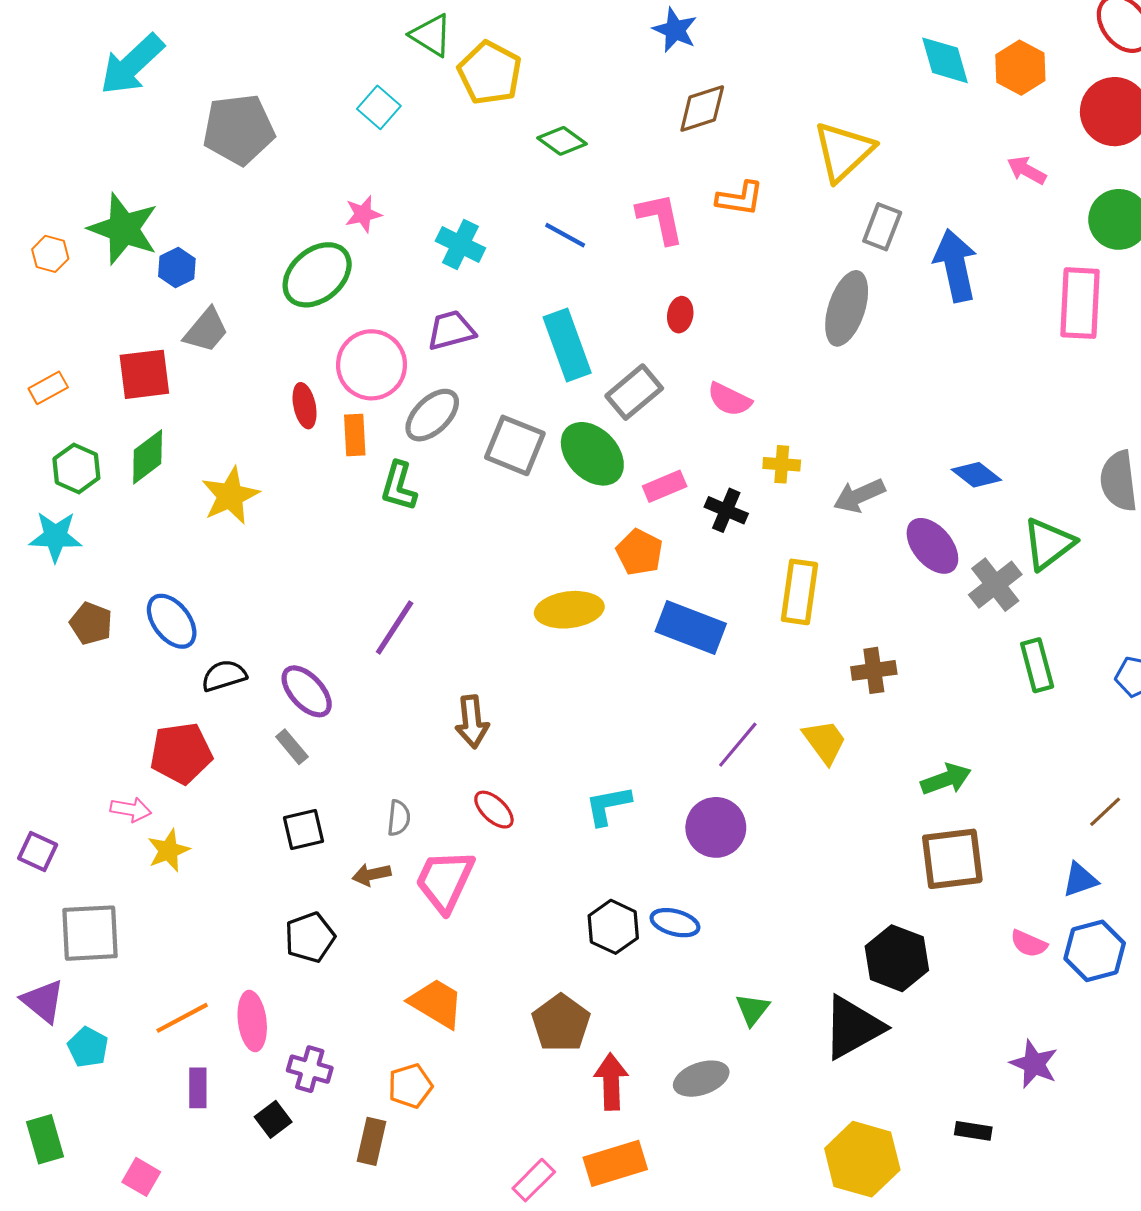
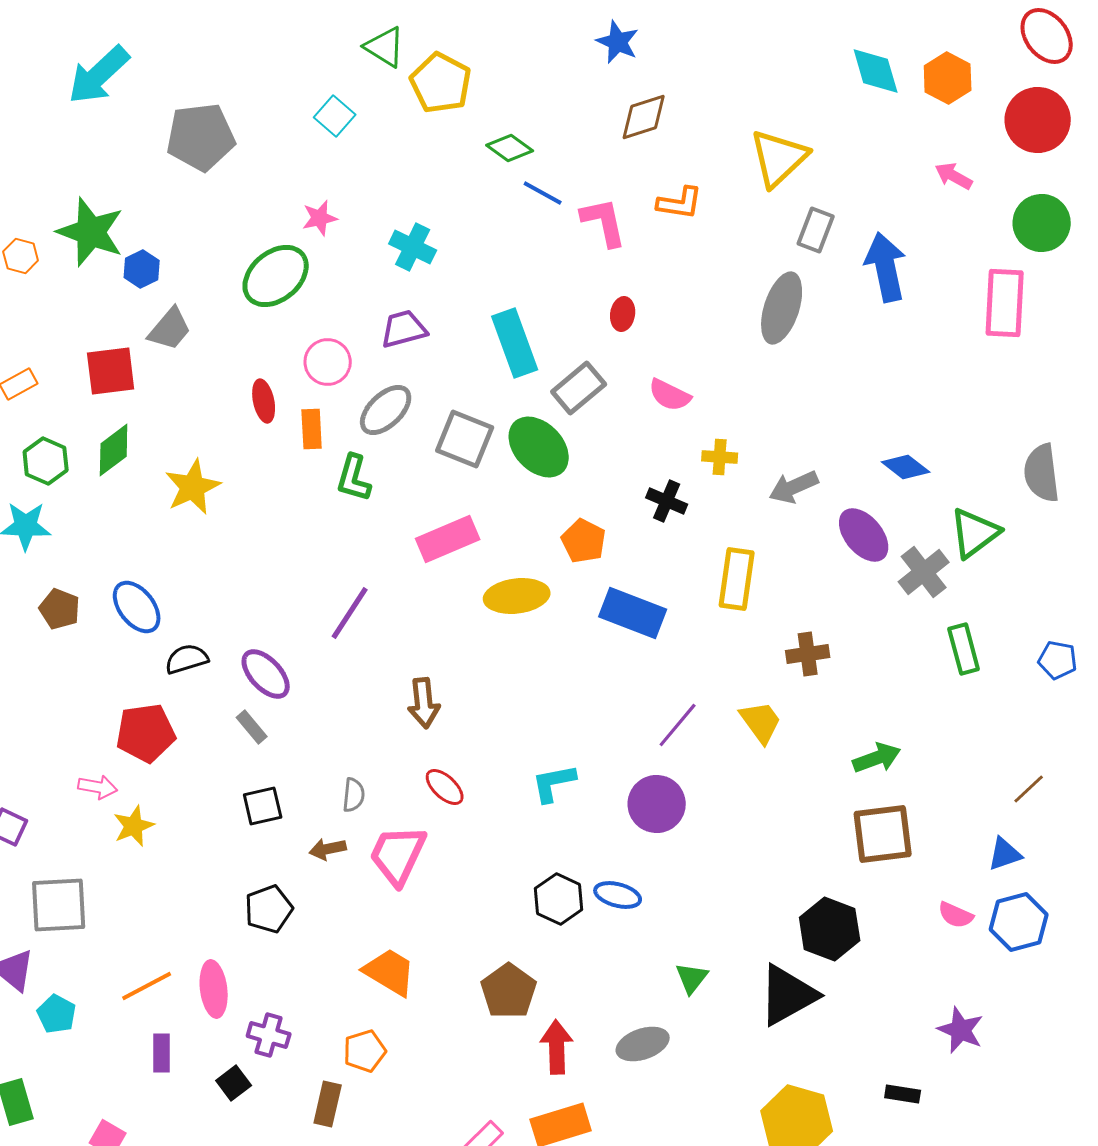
blue line: (565, 235) -> (543, 193), moved
pink circle: (372, 365) -> (328, 362), size x0.7
pink rectangle: (665, 486) -> (448, 539), moved, size x1.5

